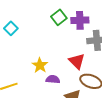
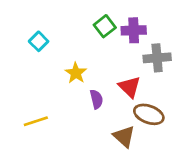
yellow star: (40, 65) -> (76, 73), moved
purple semicircle: (53, 79) -> (96, 99), moved, turned 72

